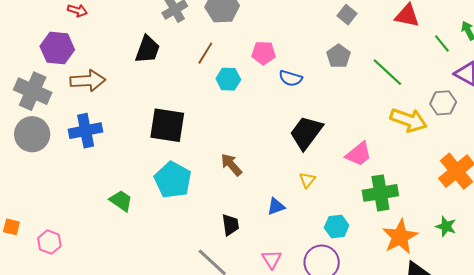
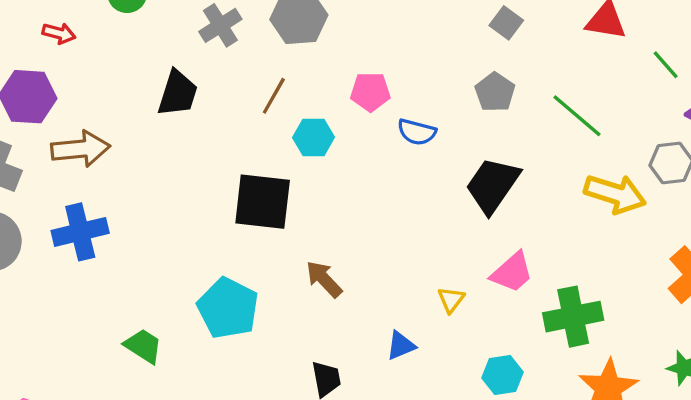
black square: (167, 125) -> (263, 202), moved
black trapezoid: (306, 133) -> (493, 185), moved
pink trapezoid: (359, 154) -> (512, 272), moved

